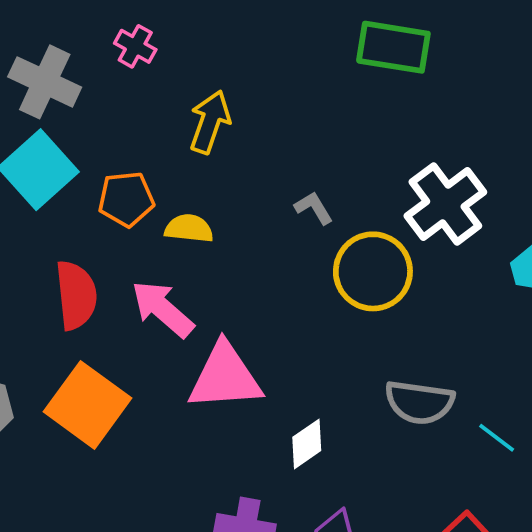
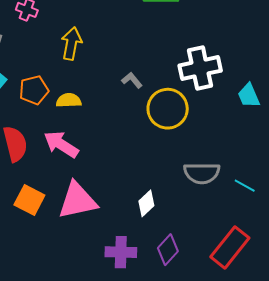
white cross: (445, 204) -> (200, 68), turned 33
pink triangle: (225, 377) -> (77, 201), moved
orange square: (87, 405) -> (29, 200), size x0.7

